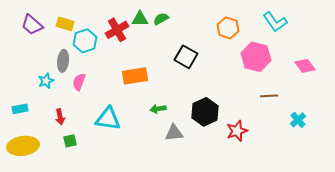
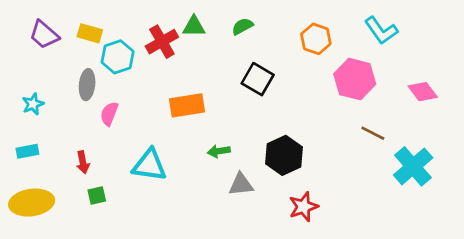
green semicircle: (161, 19) -> (242, 26), moved
cyan star: (46, 81) -> (33, 104), moved
brown line: (269, 96) -> (373, 133), turned 30
cyan cross: (298, 120) -> (413, 166), size x1.8
red star: (237, 131) -> (303, 207), moved

